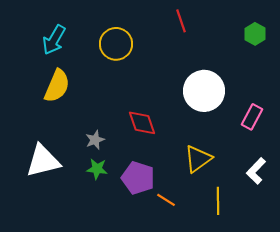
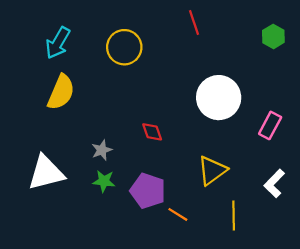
red diamond: (142, 123) -> (152, 132), size x0.7

